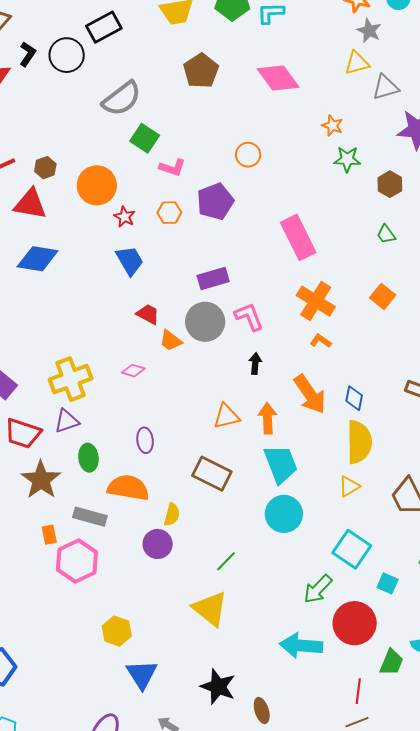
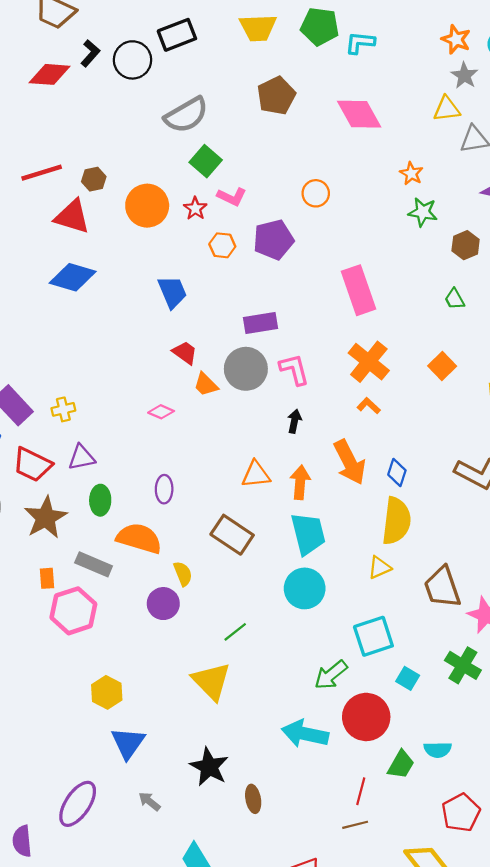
red star: (125, 217) -> (195, 208), moved
yellow cross: (71, 379) -> (63, 409), moved, size x0.5
yellow semicircle: (172, 515) -> (183, 574), turned -45
cyan square: (352, 549) -> (373, 636), turned 30

